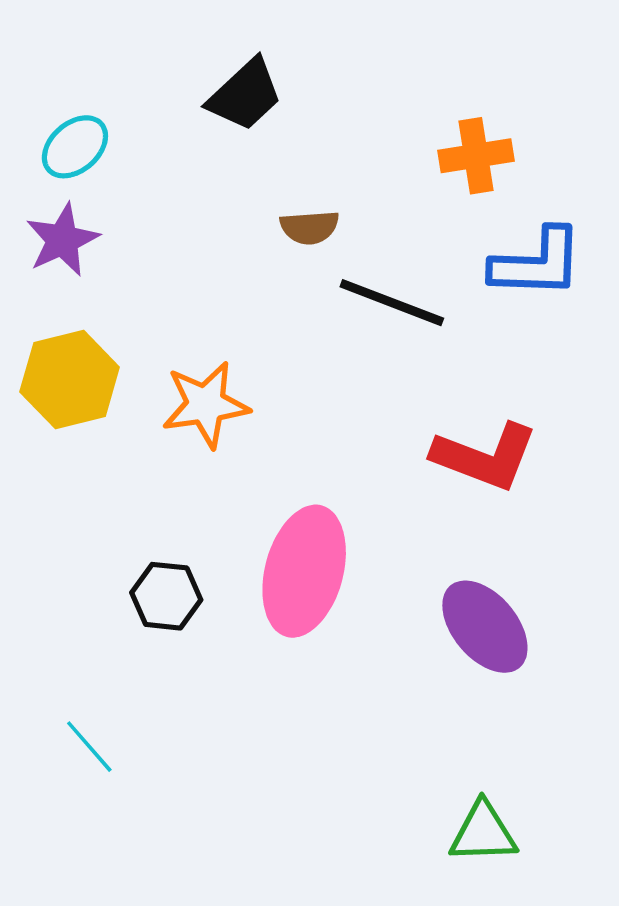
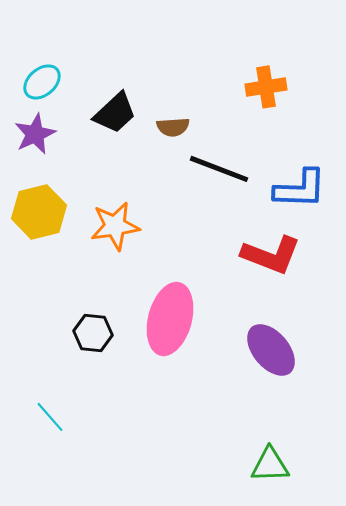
black trapezoid: (245, 95) -> (115, 113), moved
blue L-shape: (537, 263) -> (300, 189), moved

